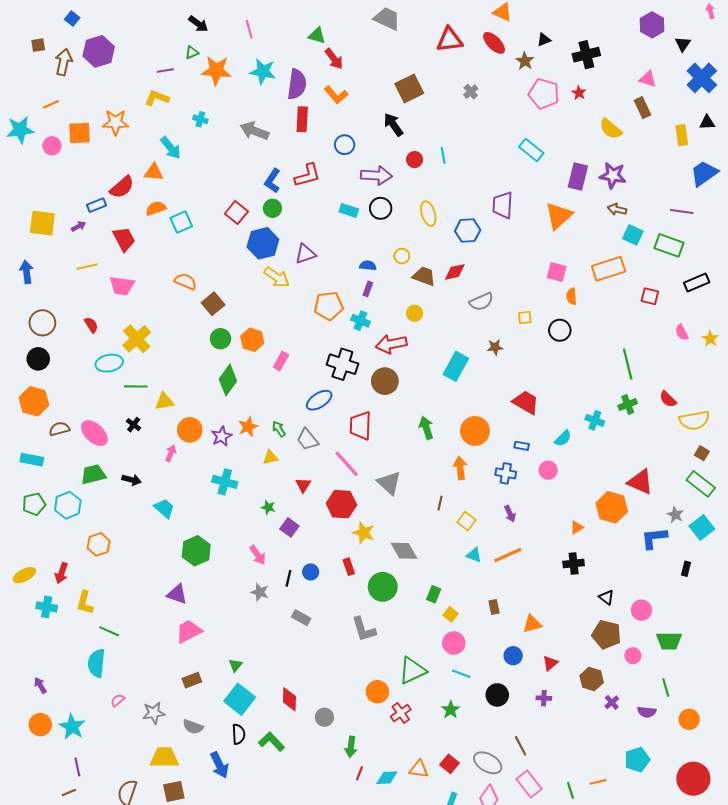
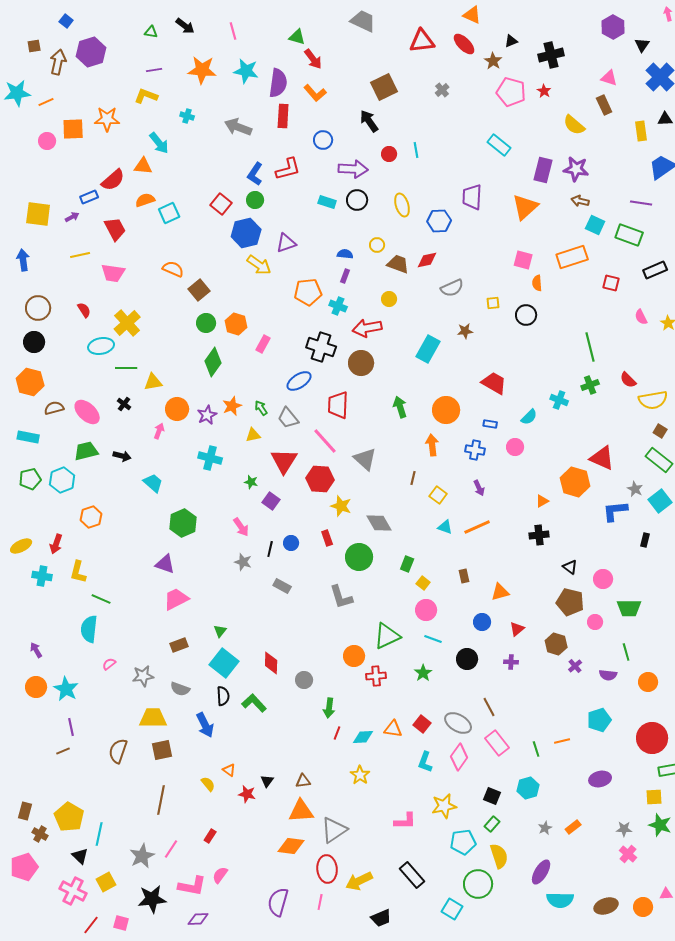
green triangle: (192, 52) -> (151, 32), moved, turned 32
cyan star: (20, 130) -> (17, 93), moved
red triangle: (303, 485) -> (284, 461), size x1.8
red cross: (401, 713) -> (376, 676), turned 30

